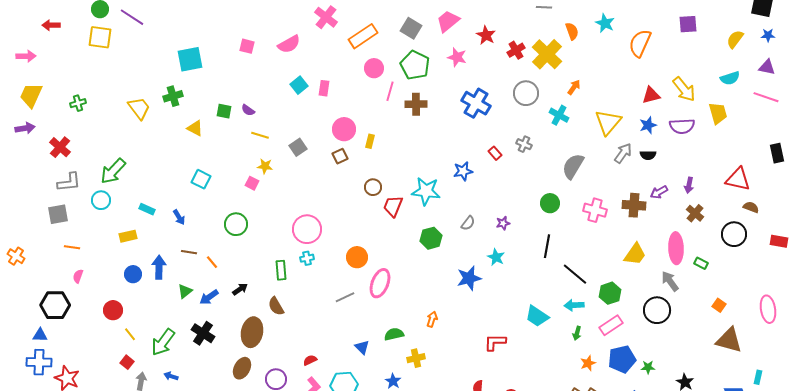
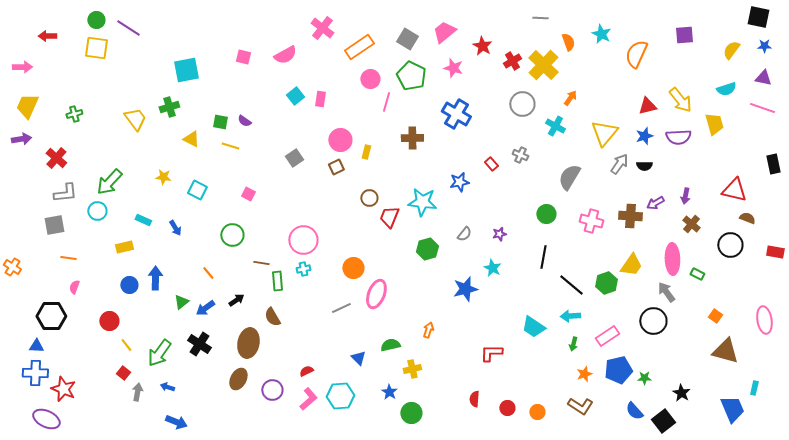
blue cross: (476, 103) -> (456, 114), moved
brown cross: (416, 104) -> (412, 138), moved
yellow line: (260, 135) -> (230, 146), moved
yellow star: (265, 166) -> (163, 177), moved
brown line: (189, 252) -> (261, 263), moved
green hexagon: (610, 293) -> (606, 283), moved

